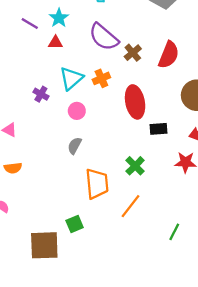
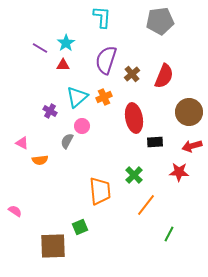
purple semicircle: (104, 37) -> (106, 60), turned 68
gray semicircle: (75, 146) -> (67, 141), moved
orange semicircle: (13, 168) -> (40, 160), moved
orange line: (131, 206) -> (146, 205), moved

